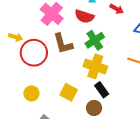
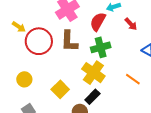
red semicircle: (84, 16) -> (98, 22), turned 84
yellow arrow: (16, 37) -> (19, 27), moved
black rectangle: (102, 90) -> (92, 97), turned 63

